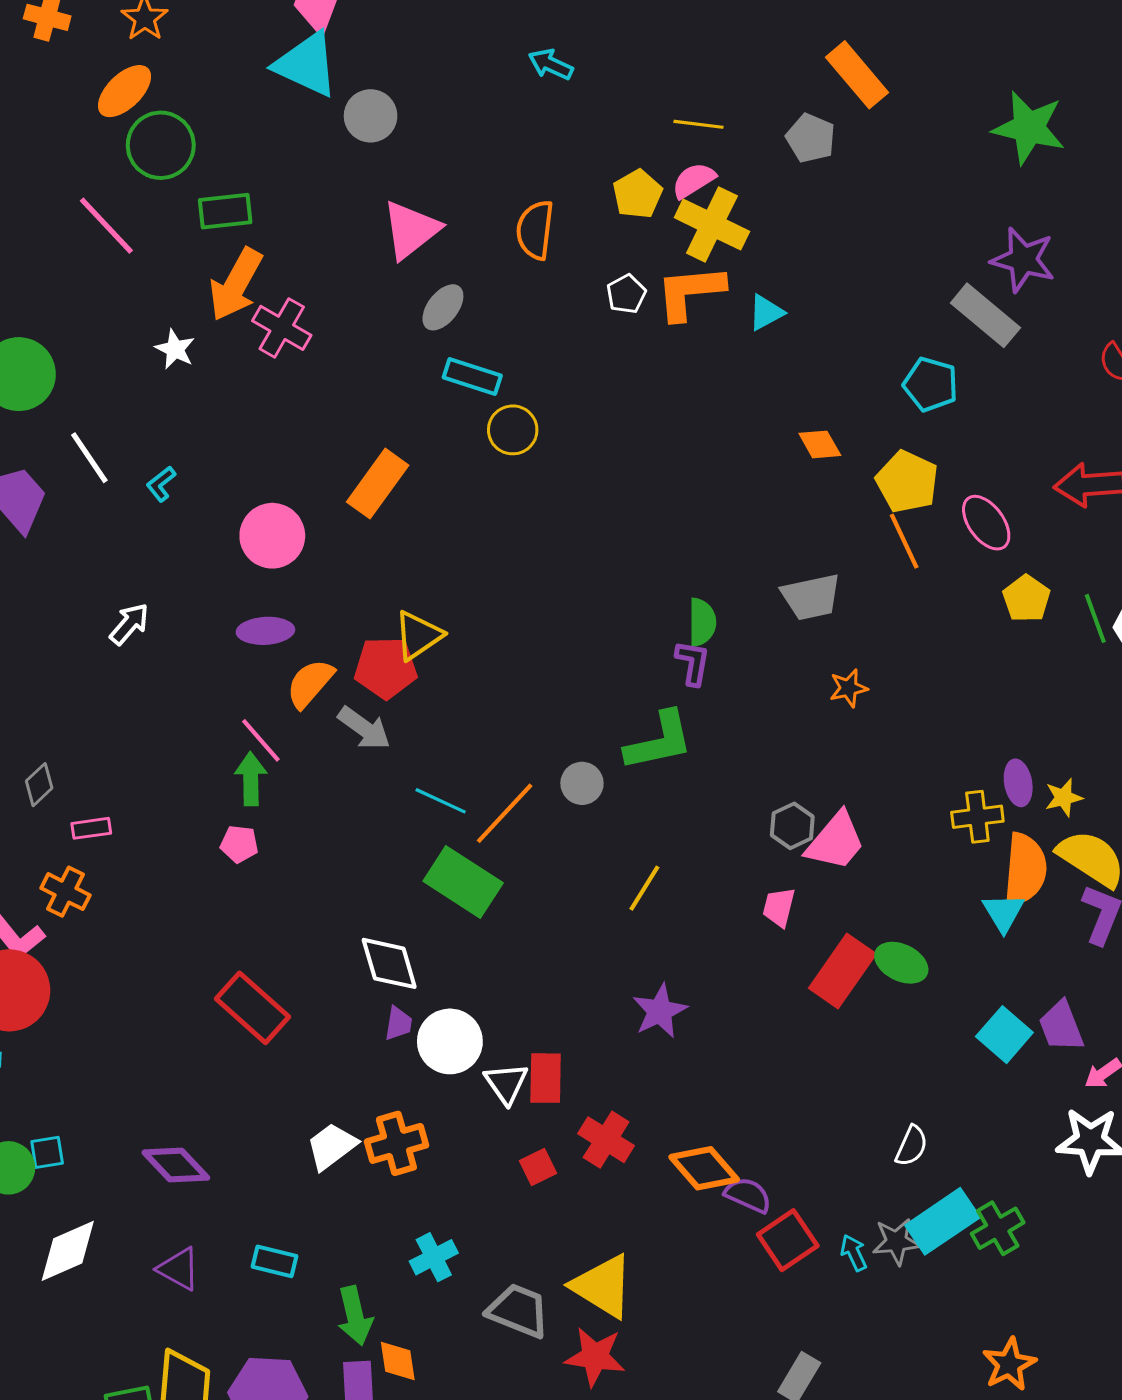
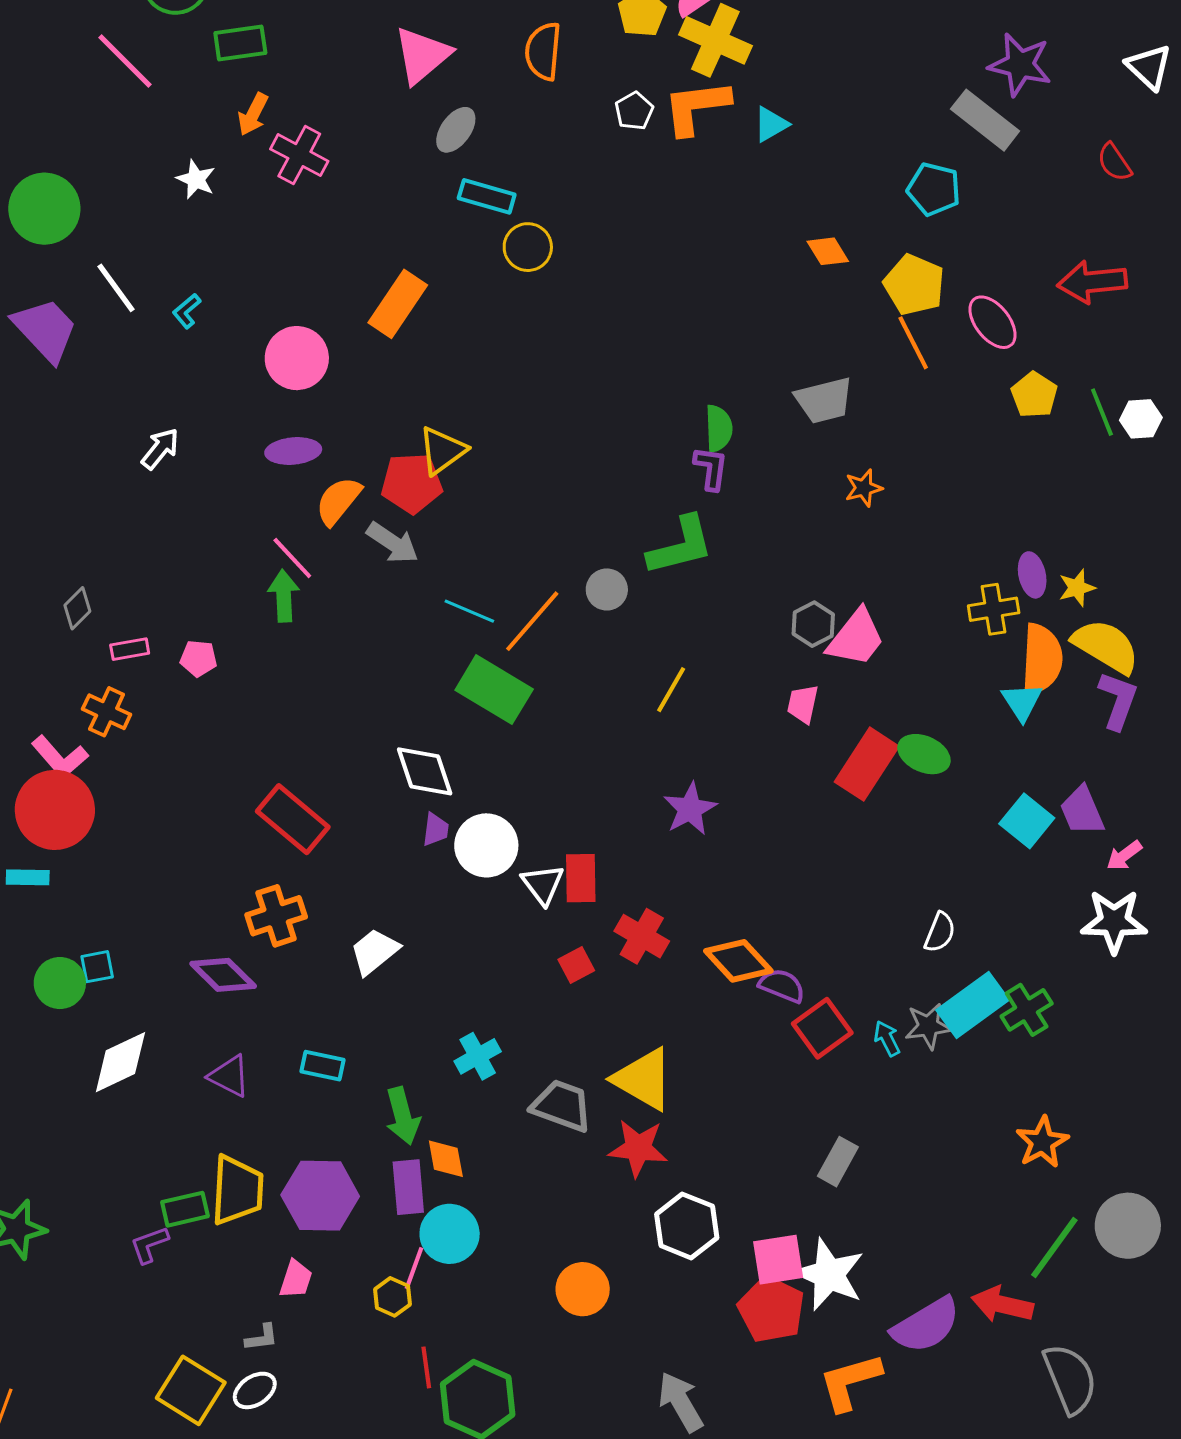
orange arrow: (236, 285) -> (253, 114), size x0.6
pink pentagon: (239, 844) -> (199, 658), moved
orange cross: (396, 1143) -> (276, 916), moved

